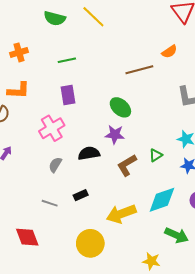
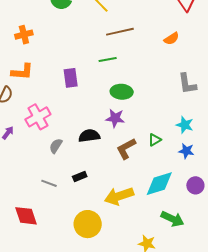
green line: (67, 60) -> (108, 60), moved
brown line: (139, 70) -> (120, 32), moved
green ellipse: (120, 107) -> (122, 92), turned -40
pink cross: (52, 128) -> (38, 117), moved

